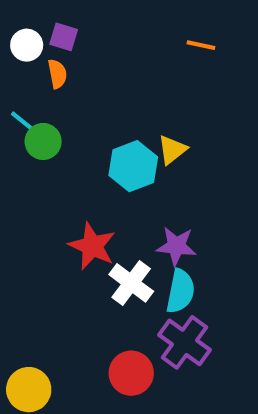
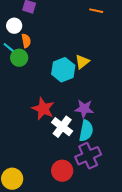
white circle: (27, 45) -> (14, 26), moved
orange semicircle: (57, 74) -> (26, 41), moved
purple cross: (185, 342) -> (88, 156), turned 30

